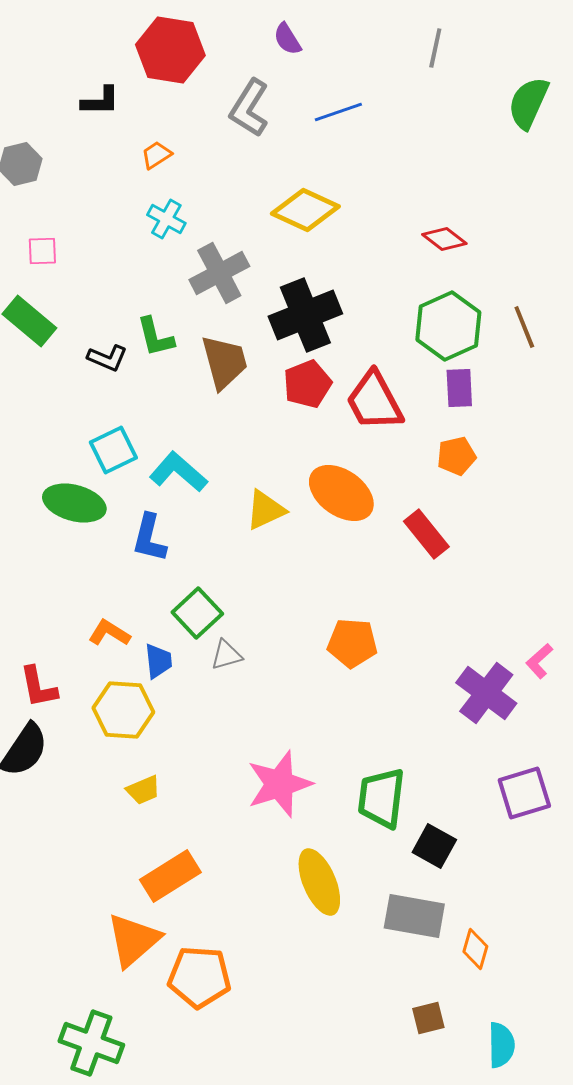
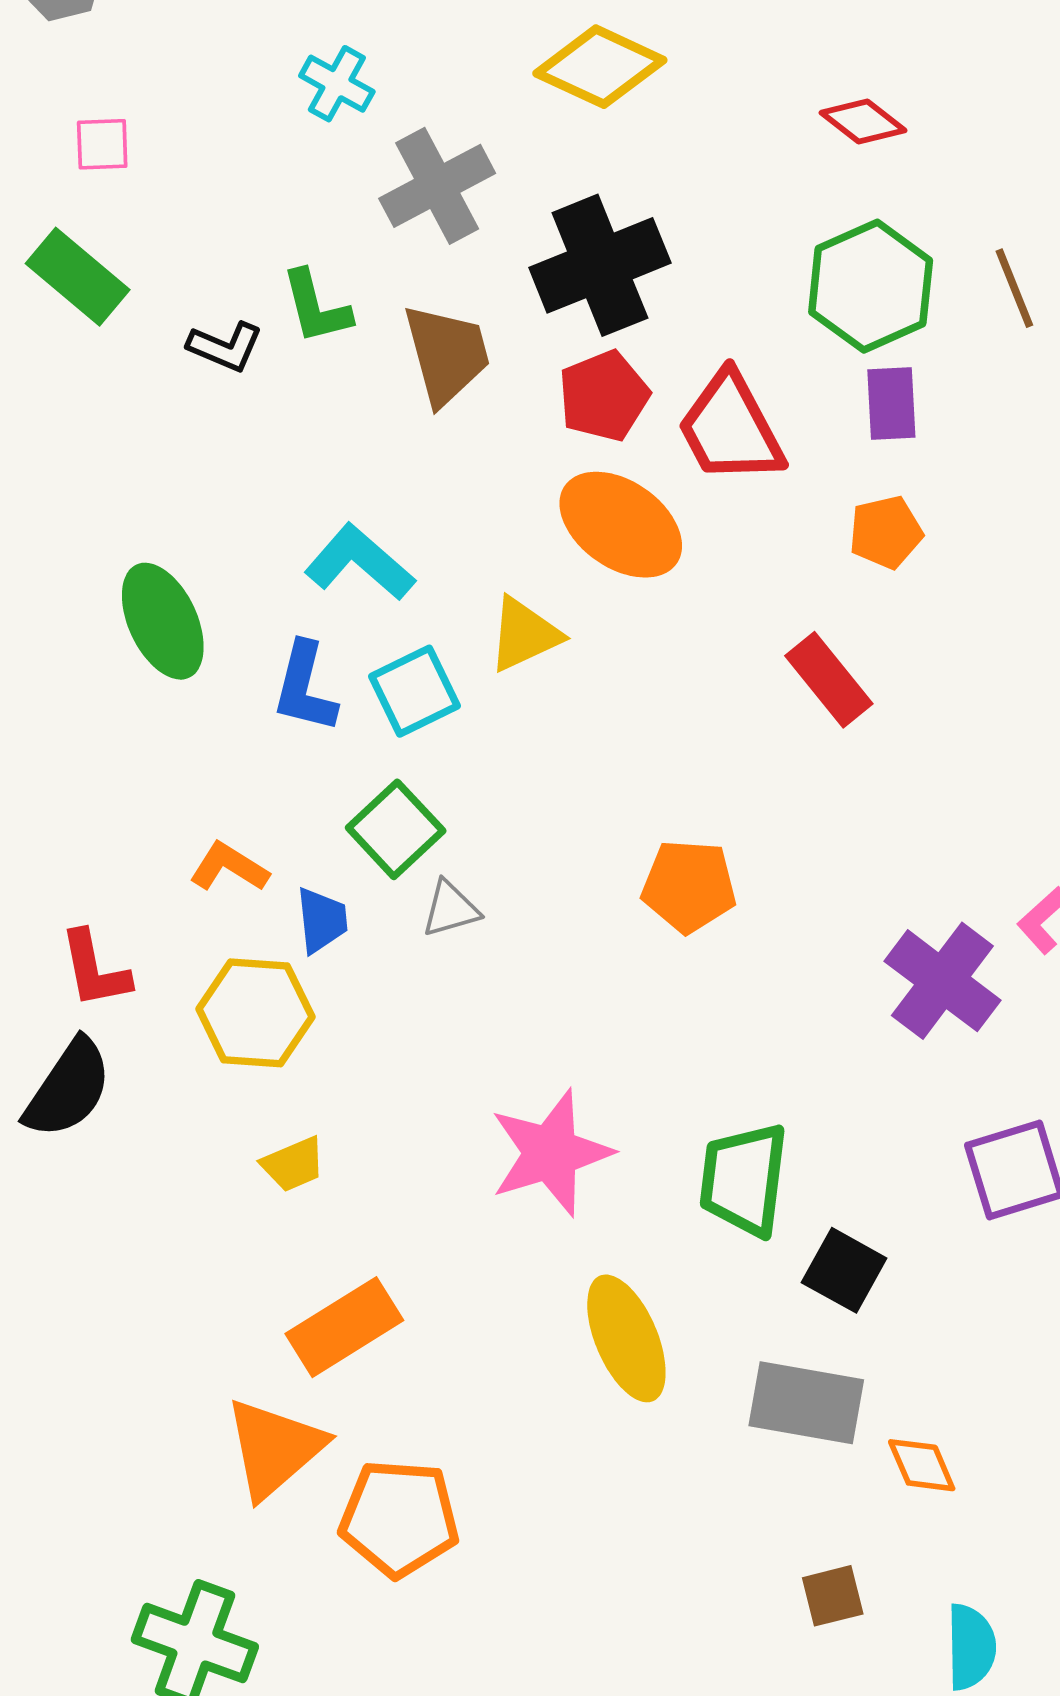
cyan square: (113, 450) -> (414, 691), moved
orange ellipse: (341, 493) -> (621, 525), moved
green ellipse: (74, 503) -> (163, 621), turned 50
orange diamond: (475, 949) -> (922, 1465), turned -39

